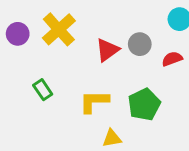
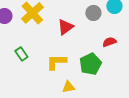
gray circle: (140, 44) -> (93, 13), moved
red semicircle: (172, 59) -> (109, 42), moved

